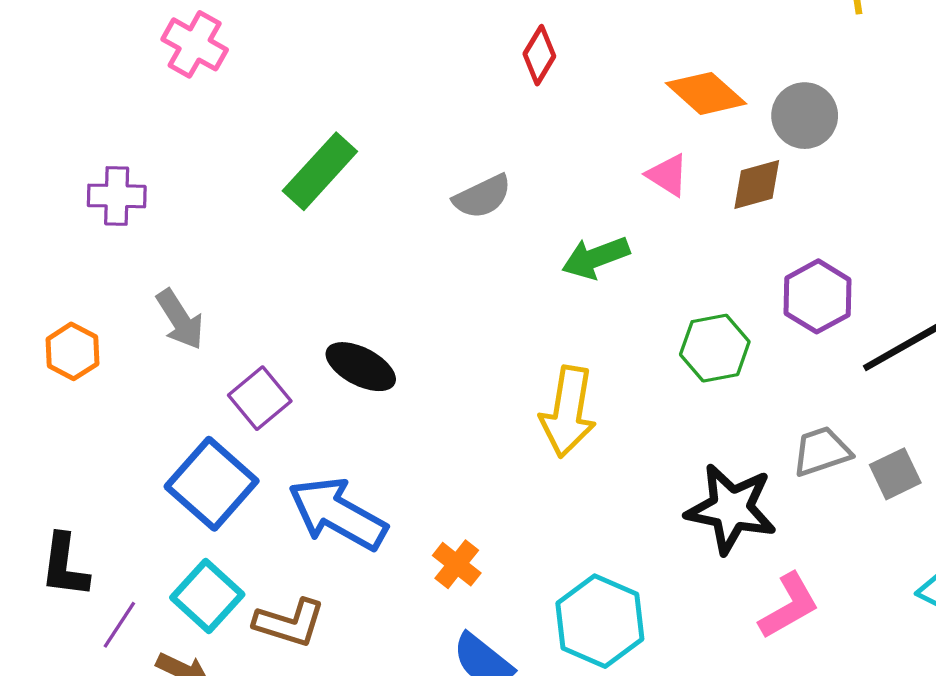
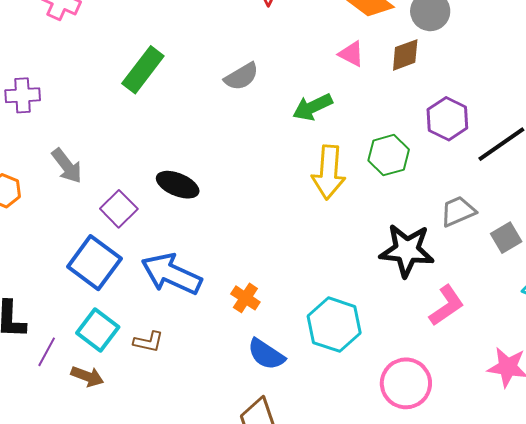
yellow arrow: (568, 412) -> (329, 172), moved
gray square: (895, 474) -> (506, 238), moved
brown L-shape: (290, 623) -> (148, 342), size x0.7

